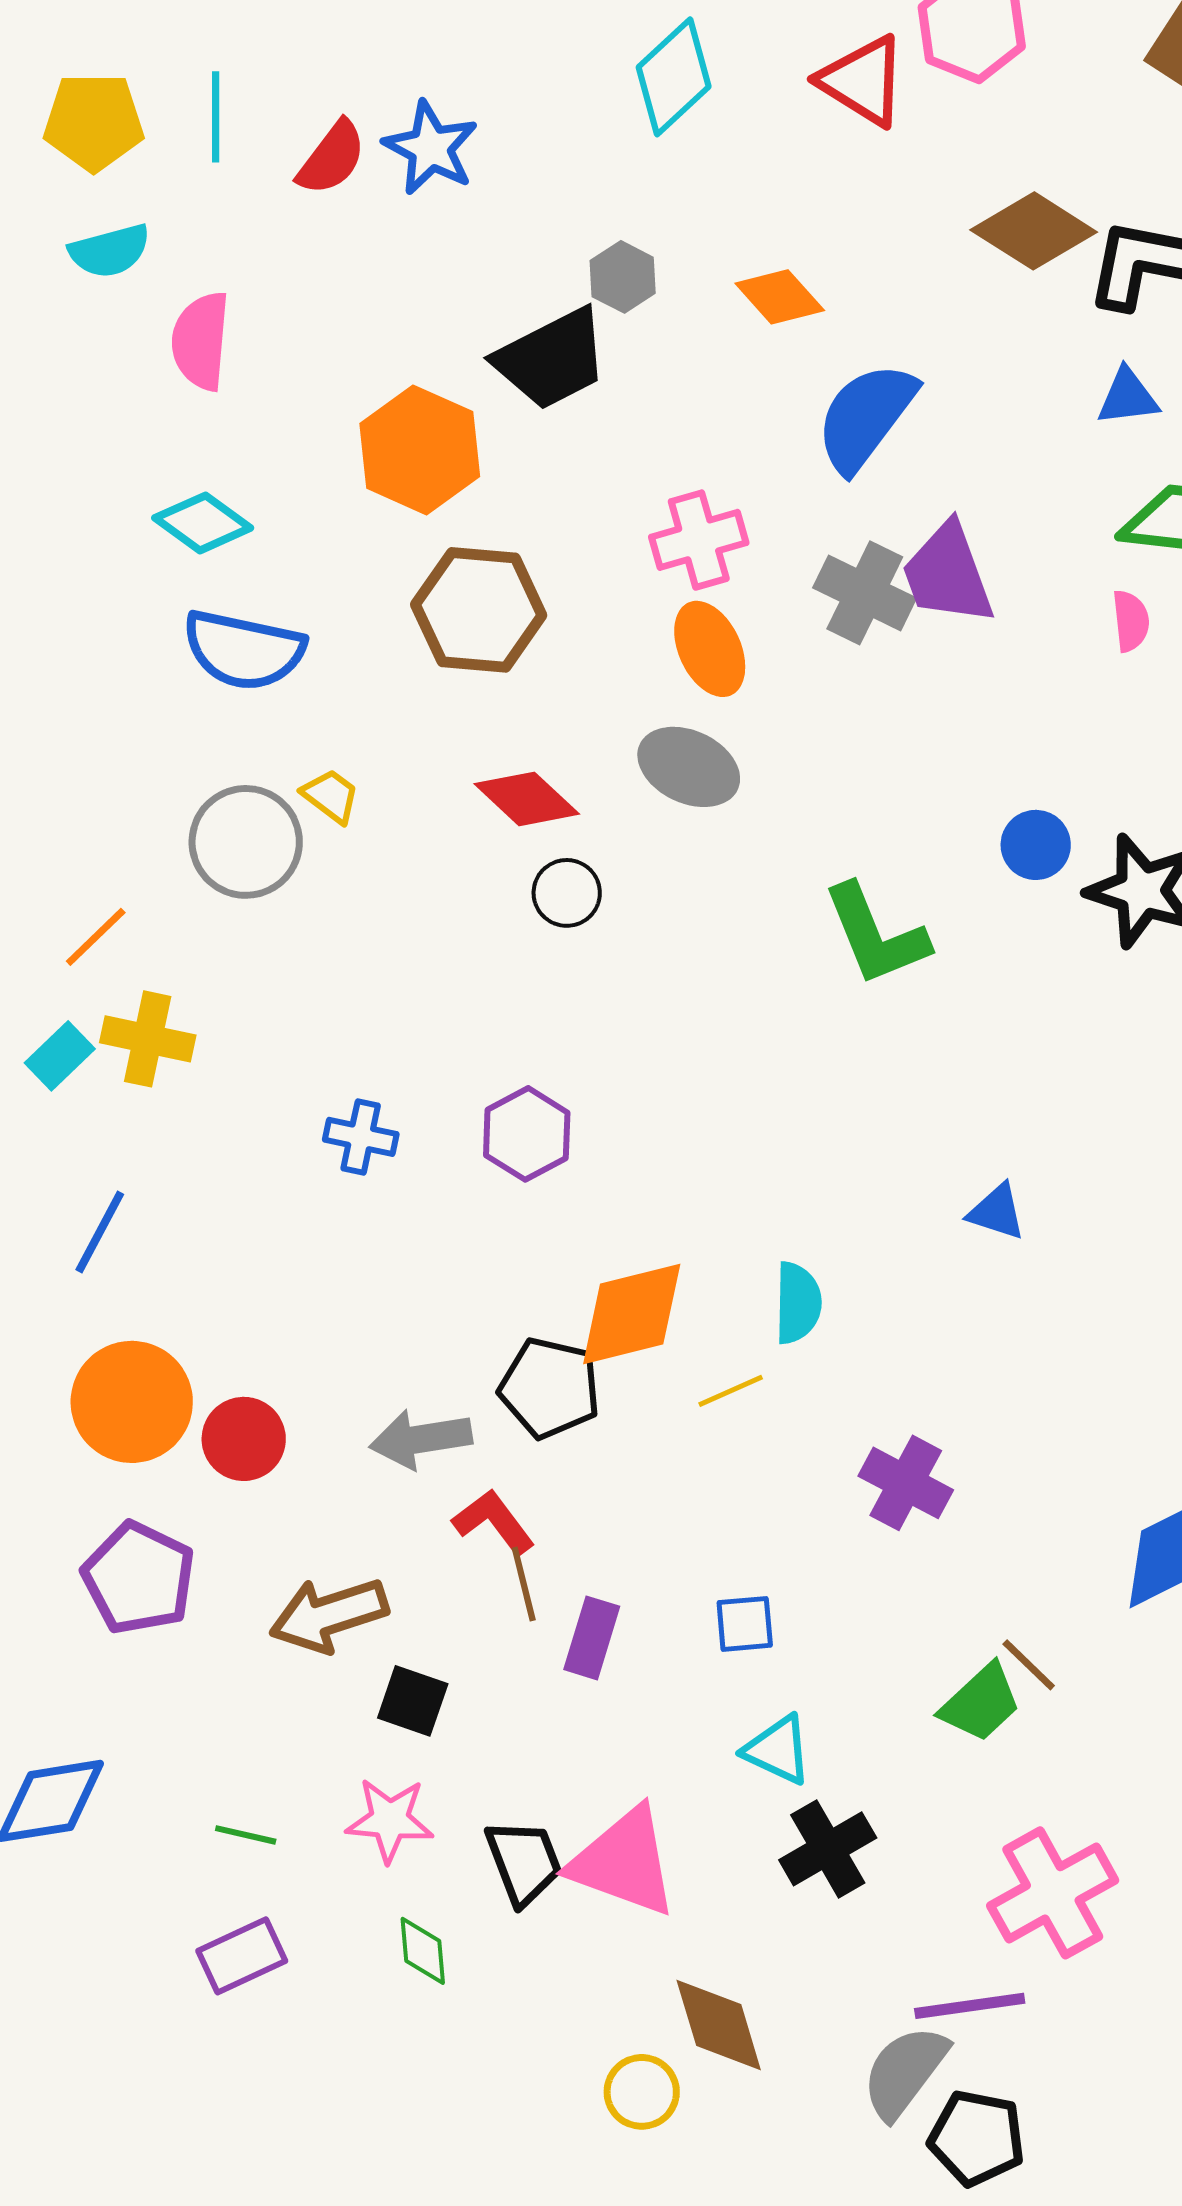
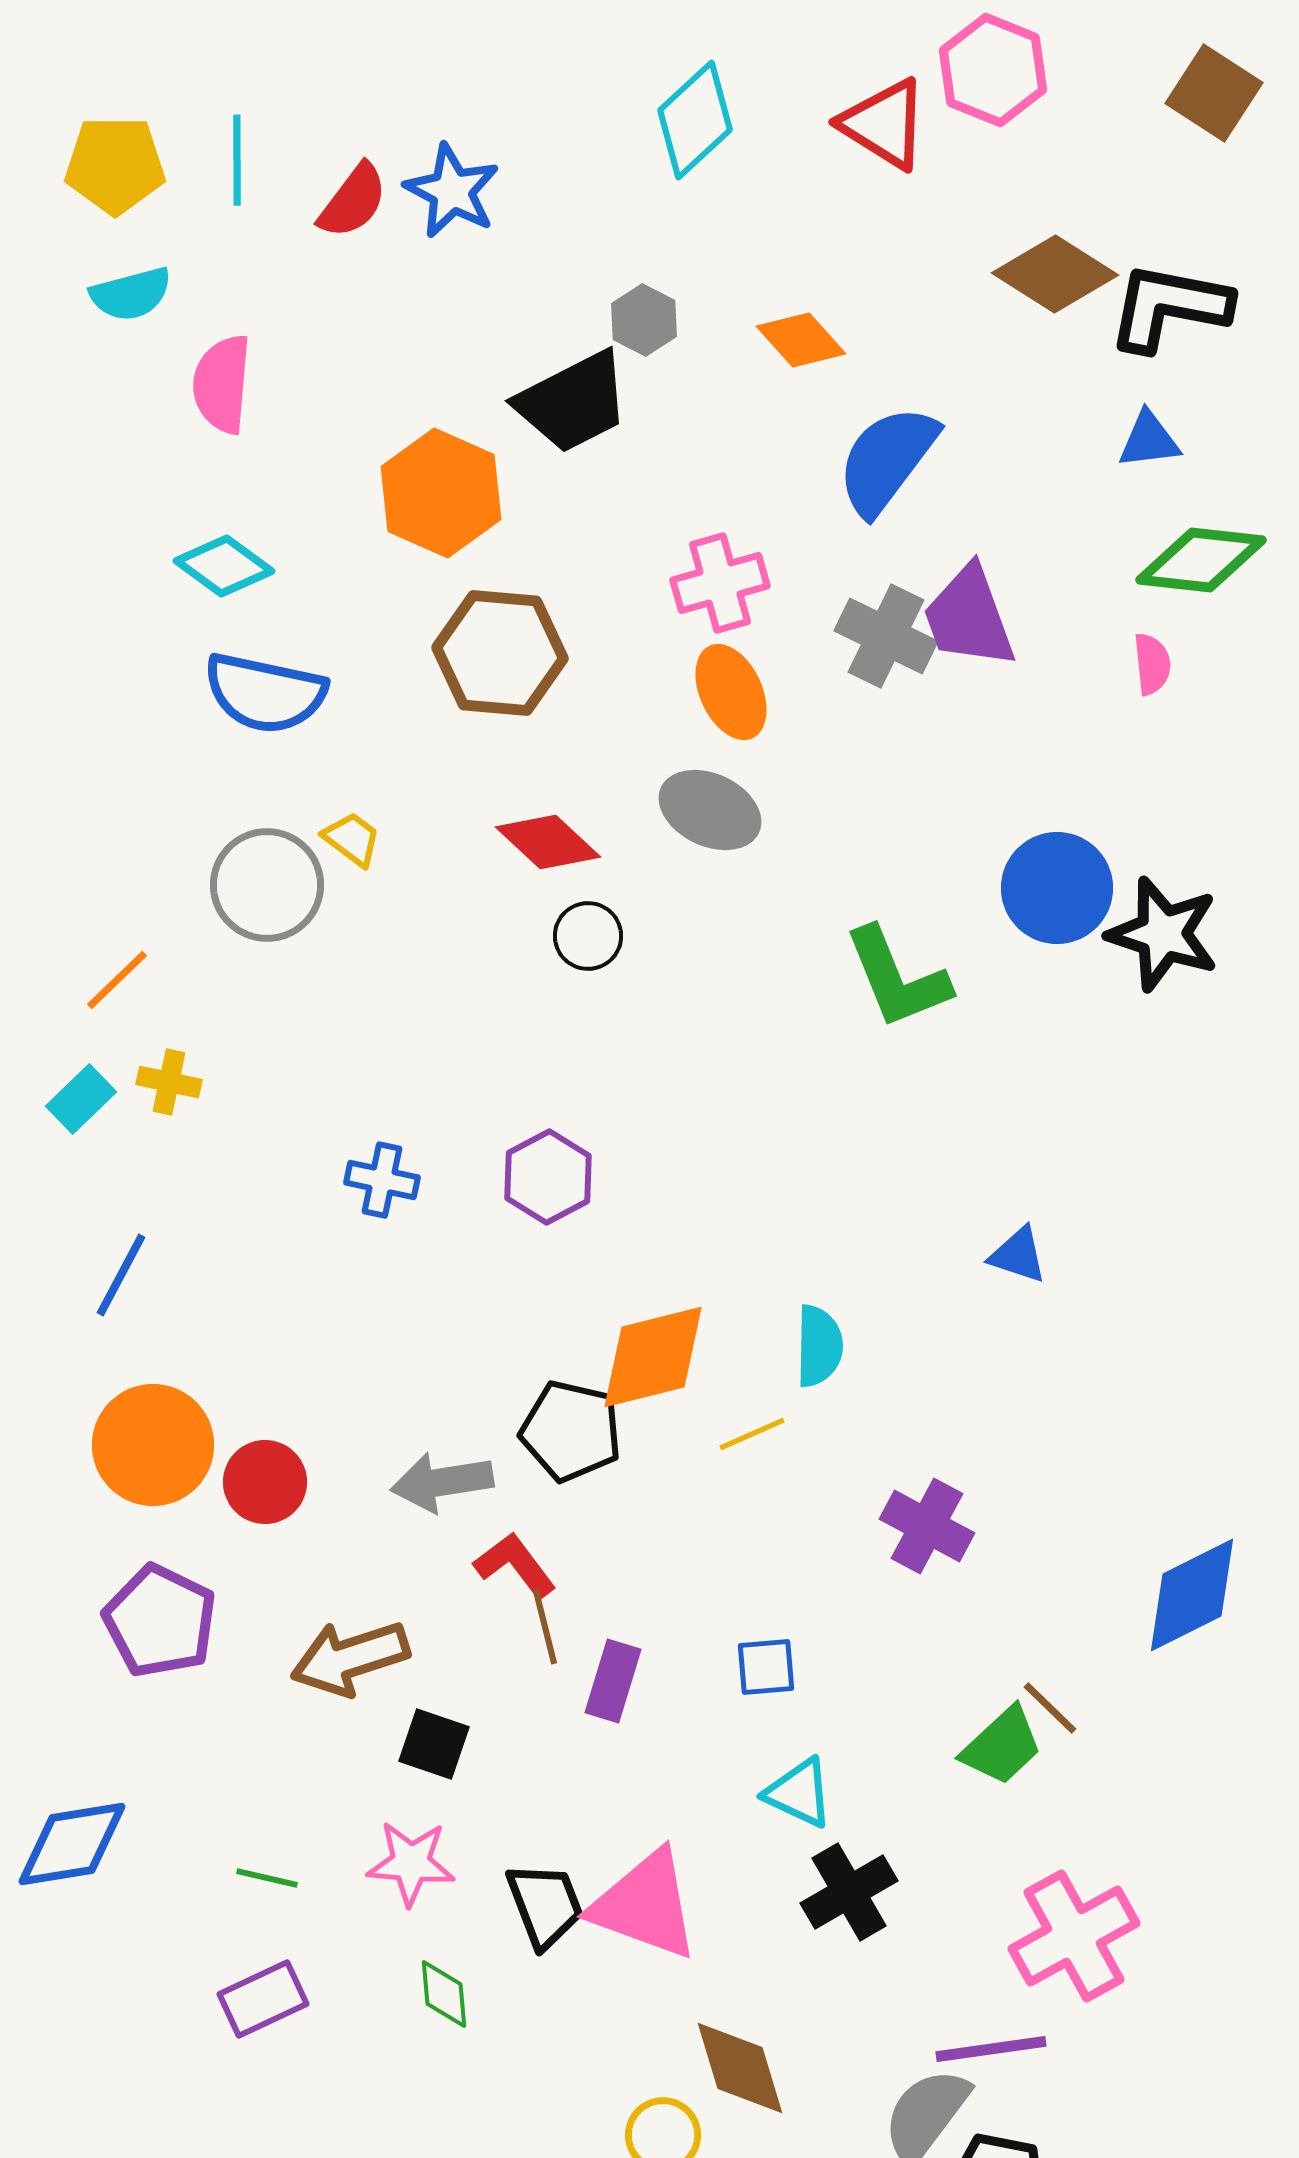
blue circle: (1036, 845) -> (1057, 888), size x1.6
yellow cross: (148, 1039) -> (169, 1082), size x0.7

